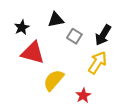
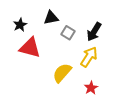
yellow semicircle: (54, 80) -> (62, 73), moved
red star: (83, 95) -> (91, 88), moved

